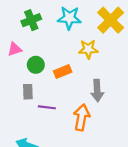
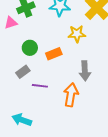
pink triangle: (15, 49) -> (11, 23), moved
gray rectangle: (28, 92) -> (23, 72), turned 56

